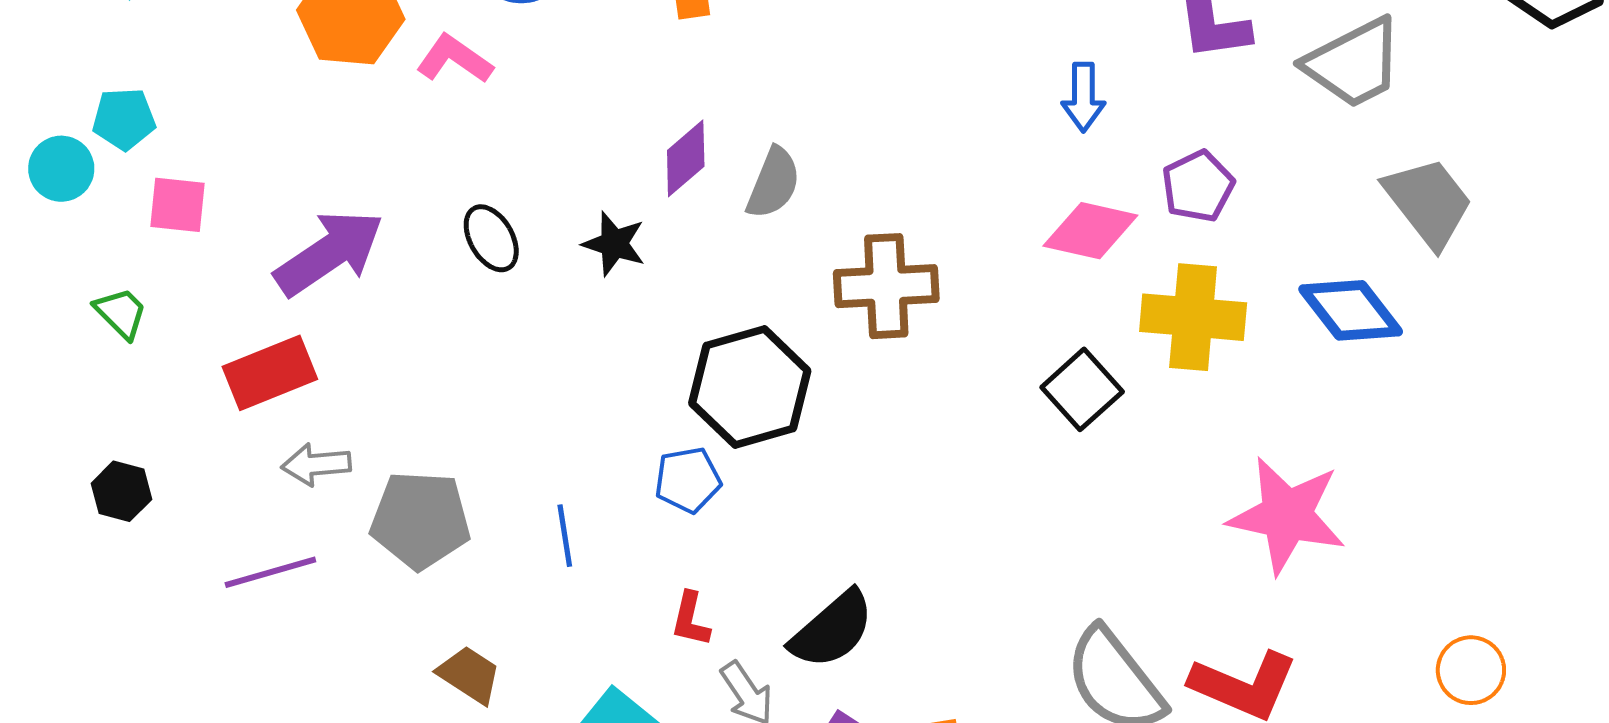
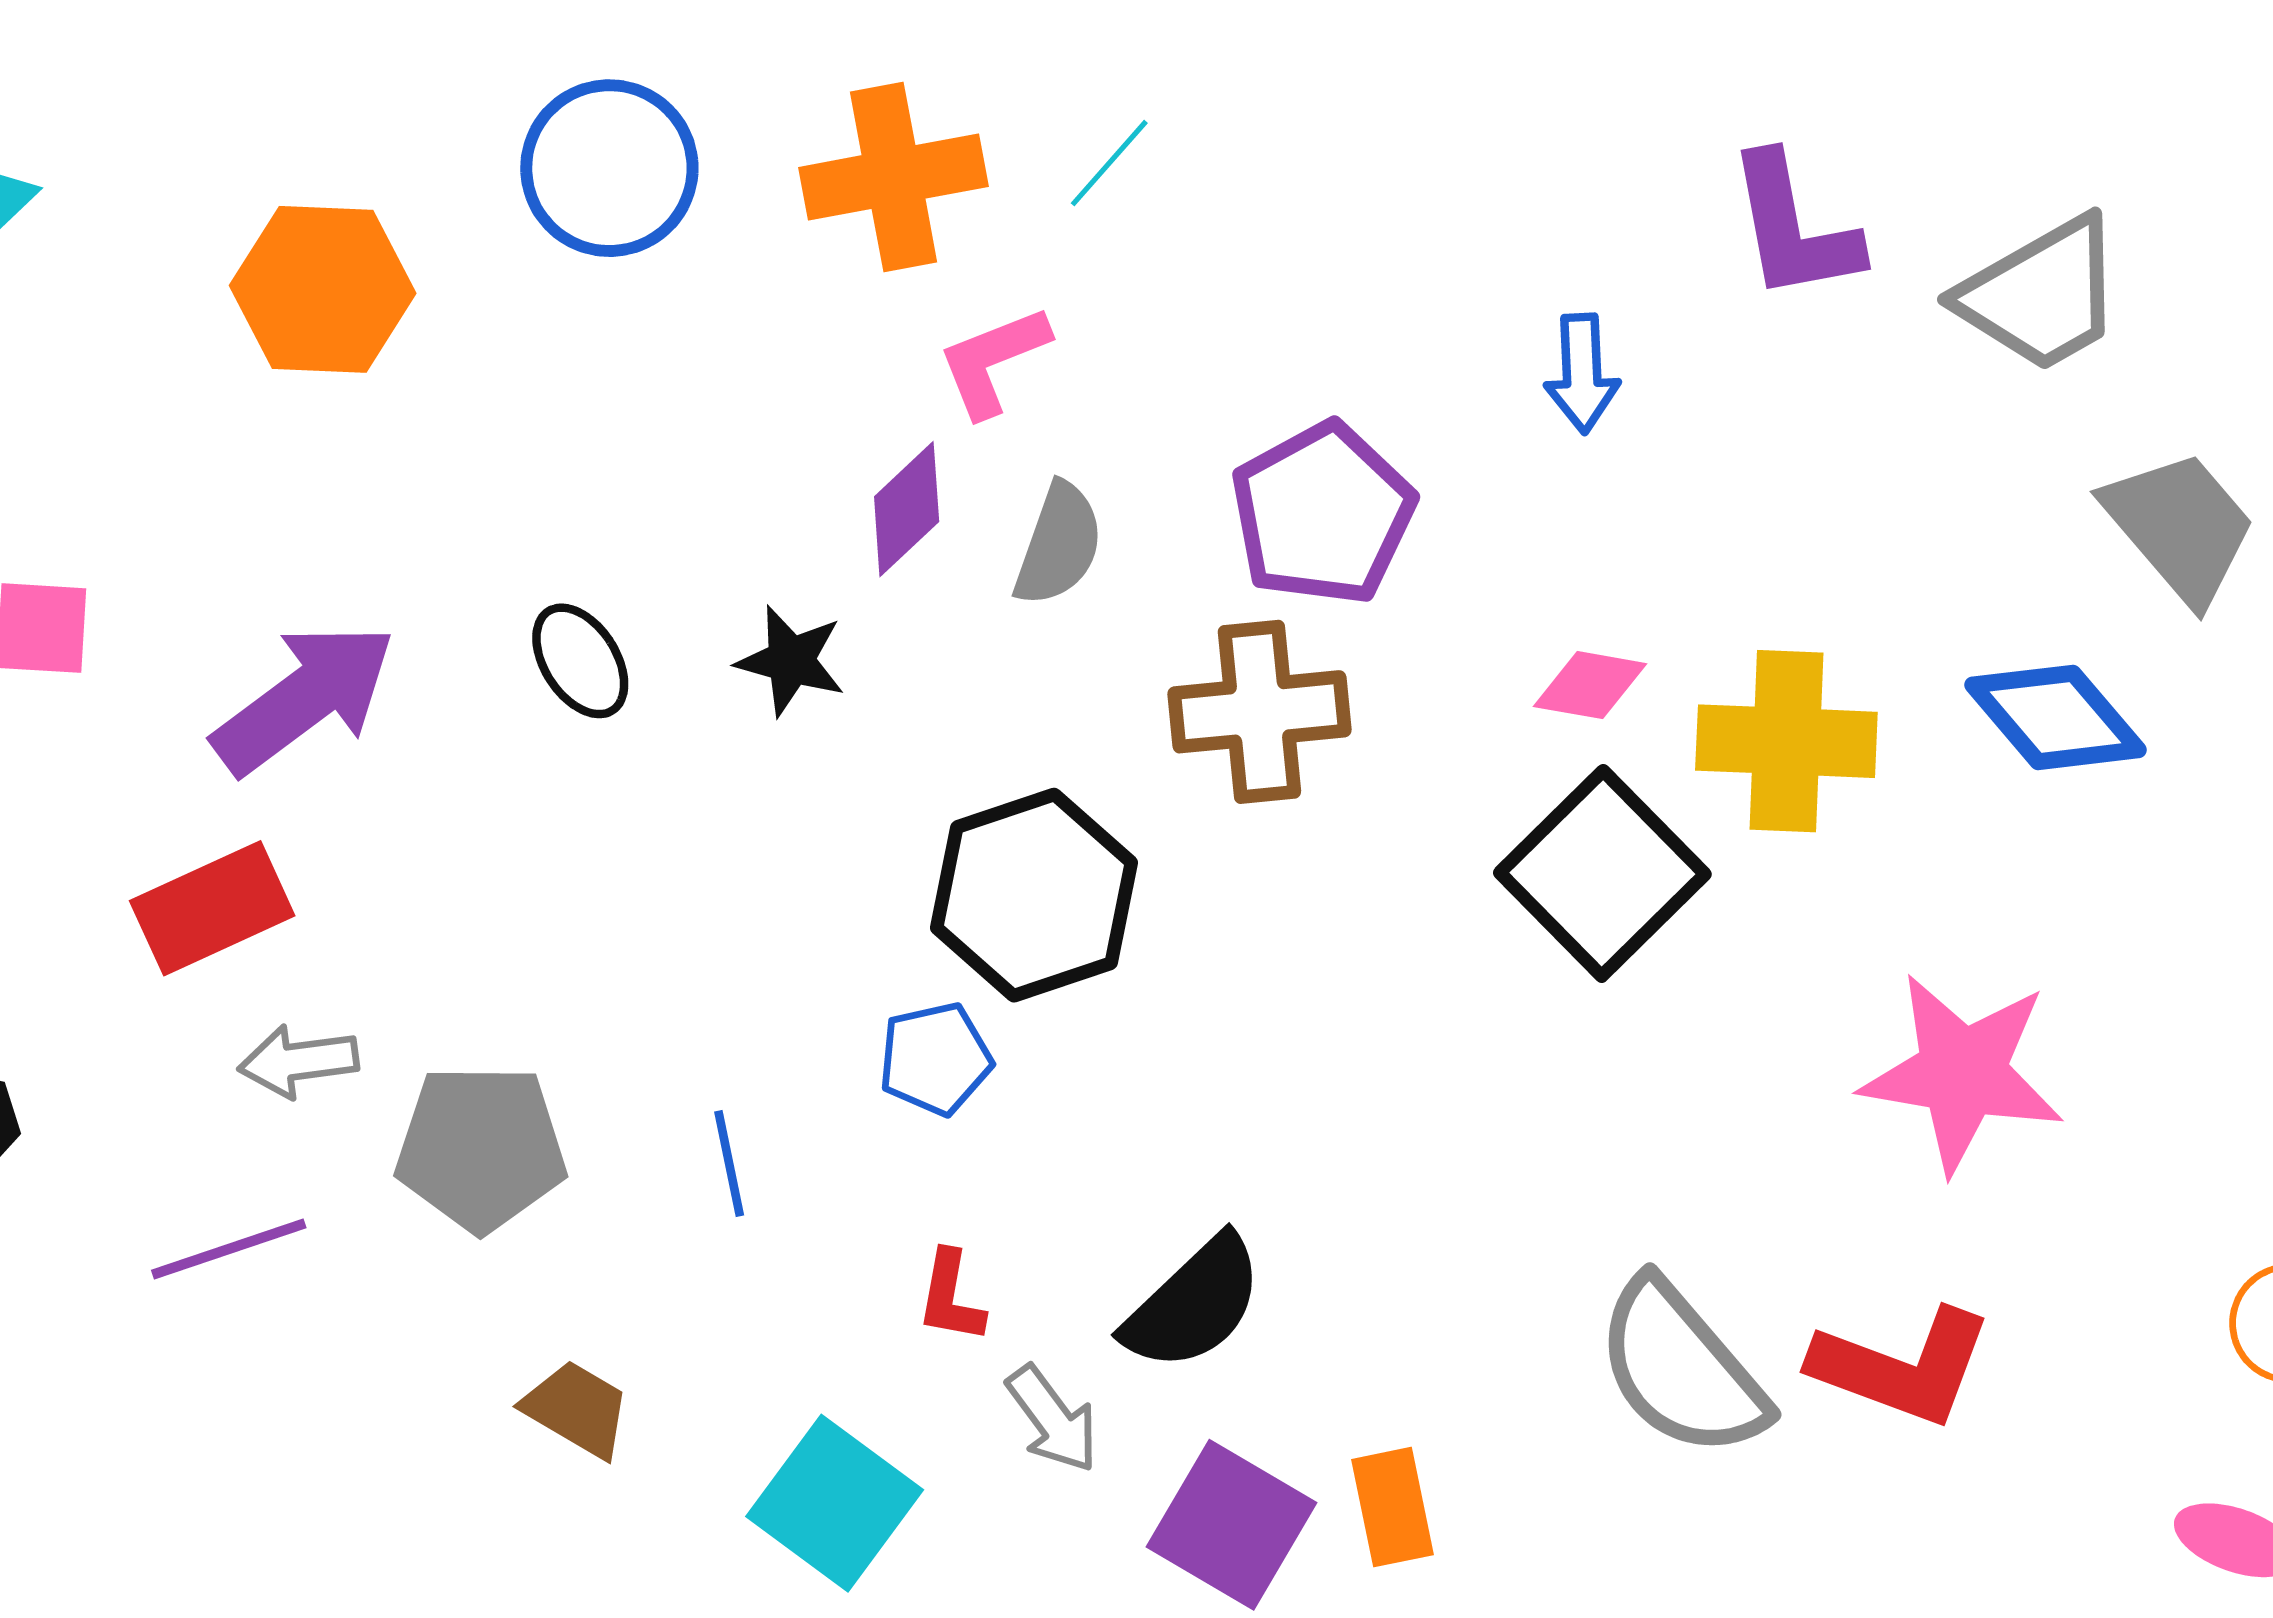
pink L-shape: (455, 59) -> (993, 361), moved, turned -54
purple pentagon: (1198, 186) -> (1322, 514), moved, size x1.5
pink diamond: (1090, 231) -> (1590, 685), moved, size x0.7
black square: (1082, 389) -> (1602, 873), size x1.5

